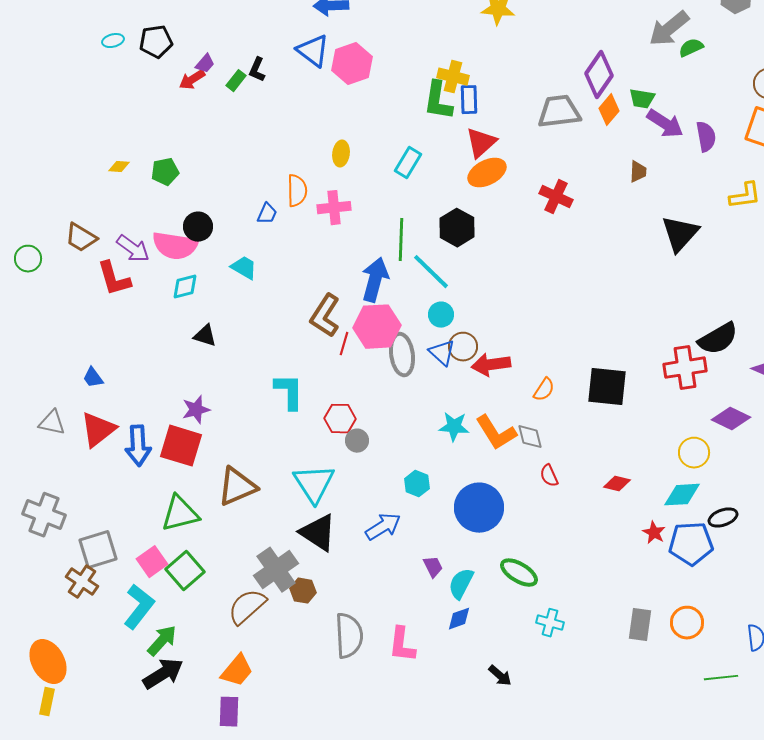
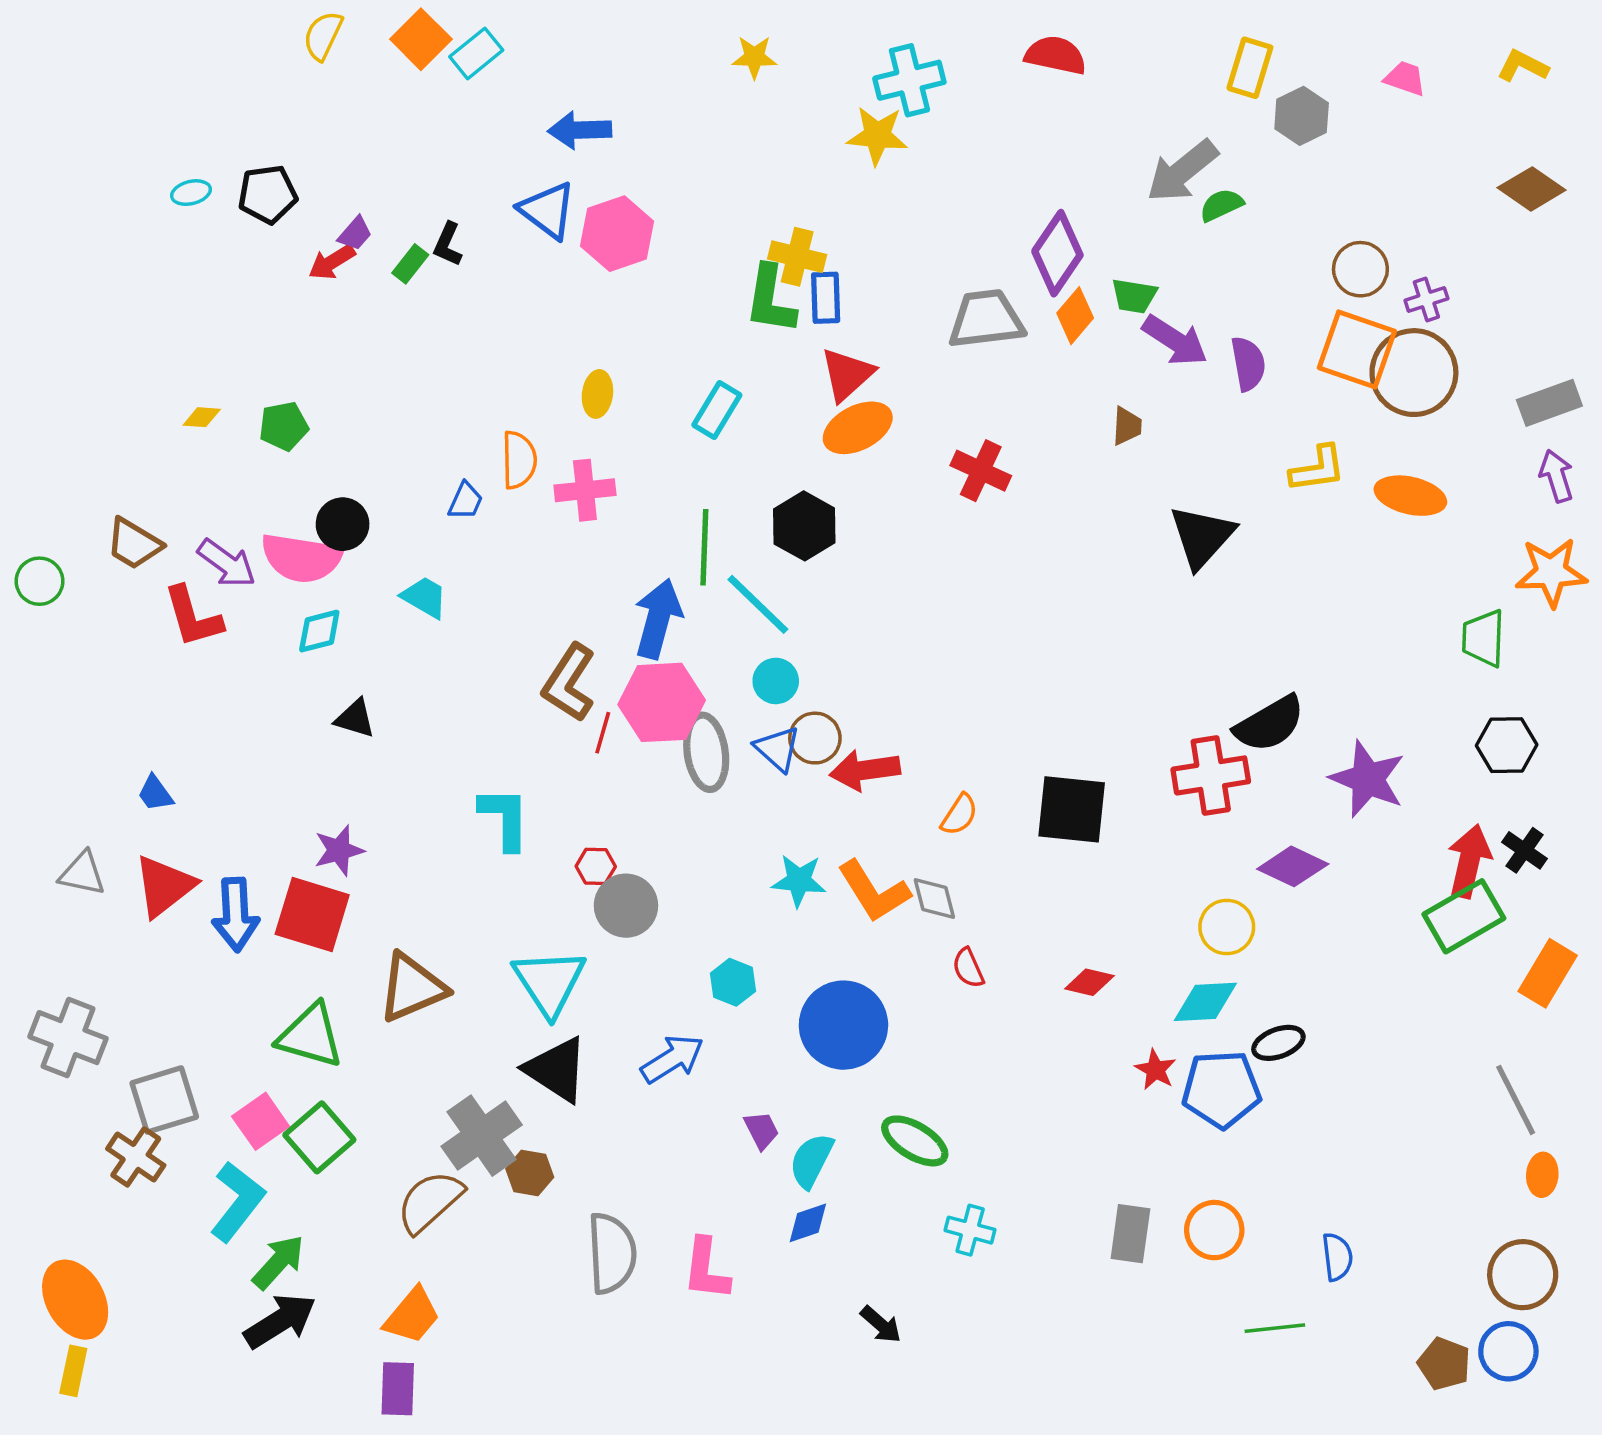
red hexagon: (340, 419) -> (596, 866), size x0.7
gray circle: (357, 441) -> (626, 906), size x1.5
green triangle: (180, 514) -> (310, 1036), turned 30

